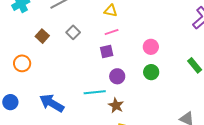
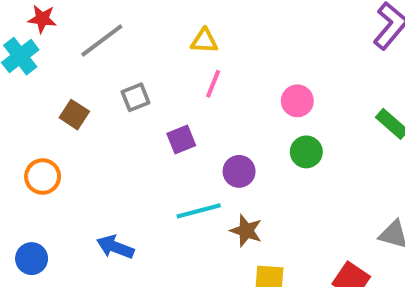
gray square: (73, 32) -> (136, 97), turned 32
pink line: (112, 32) -> (213, 84), turned -40
purple square: (107, 51) -> (181, 140), moved
blue arrow: (52, 103) -> (115, 247), size x0.7

